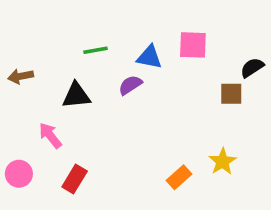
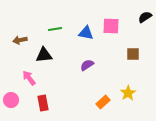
black semicircle: (252, 68) -> (145, 17), moved
brown arrow: (21, 76) -> (20, 40), moved
purple semicircle: (130, 85) -> (87, 65), moved
red rectangle: (75, 179) -> (43, 103), turned -42

